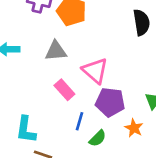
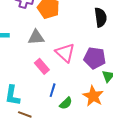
purple pentagon: (110, 102) -> (95, 58), moved
orange star: (134, 128) -> (93, 96), size x1.5

